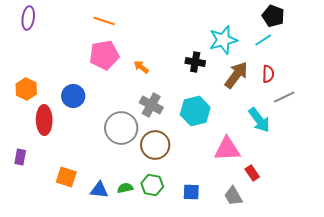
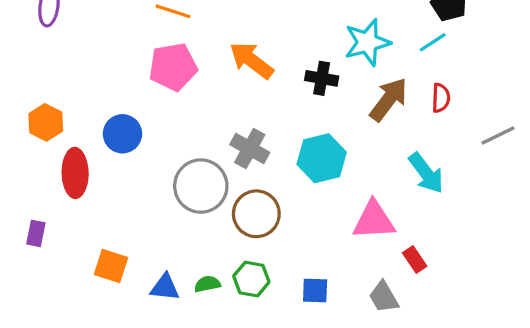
orange arrow: (141, 67) -> (251, 60), moved, size x1.8
gray line: (284, 97) -> (498, 135), moved

